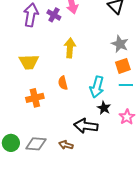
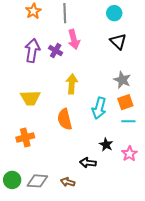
orange semicircle: (63, 83) -> (65, 119), size x1.5
cyan arrow: (97, 87) -> (99, 108), moved
orange cross: (35, 98) -> (25, 137), moved
black arrow: (86, 126) -> (88, 163), size x0.7

